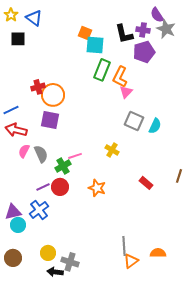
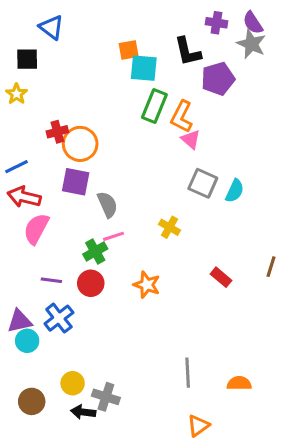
yellow star: (11, 15) -> (17, 94), moved
purple semicircle: (157, 15) -> (253, 23), moved
purple cross: (143, 30) -> (216, 23), moved
orange square: (85, 33) -> (129, 50), turned -32
pink triangle: (126, 92) -> (191, 139), turned -32
pink semicircle: (24, 151) -> (36, 229), size x1.5
gray semicircle: (41, 154) -> (107, 204), moved
purple line: (43, 187) -> (51, 280), moved, turned 32
brown circle: (13, 258) -> (32, 401), moved
orange triangle: (131, 261) -> (198, 426), moved

